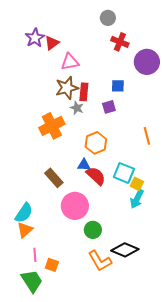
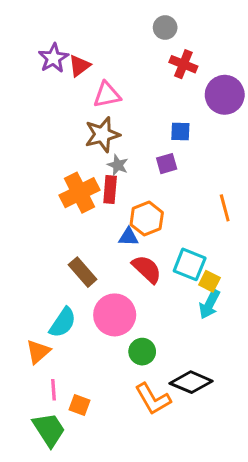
red rectangle: (84, 92) -> (110, 190), moved
blue triangle: (84, 165) -> (128, 237), moved
cyan semicircle: (24, 213) -> (63, 323), moved

